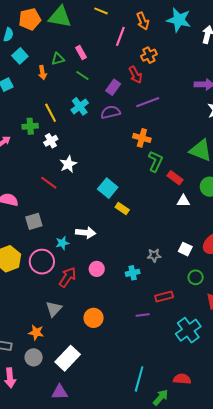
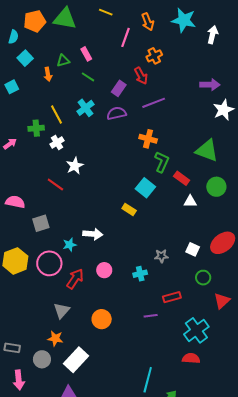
cyan square: (108, 188) -> (145, 188), moved
orange star: (36, 332) -> (55, 338), moved
red semicircle: (182, 379) -> (191, 358), moved

